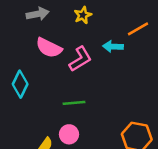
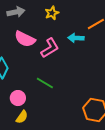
green line: (74, 103) -> (45, 83), turned 36
pink circle: (69, 134) -> (18, 98), moved

